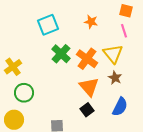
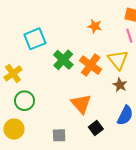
cyan square: (48, 25) -> (35, 39), moved
orange triangle: (89, 87) -> (81, 104), moved
black square: (87, 110) -> (96, 128), moved

